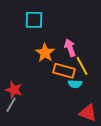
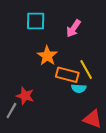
pink arrow: (70, 48) -> (74, 28), moved, turned -126
red star: (14, 90) -> (25, 96), moved

